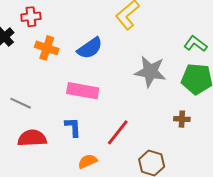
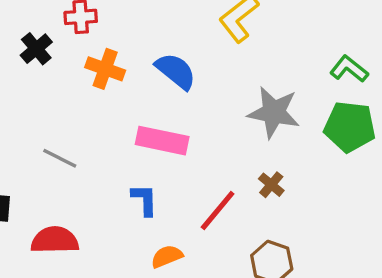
blue semicircle: (90, 48) -> (176, 71), turned -108
brown cross: (182, 119) -> (271, 185), moved, turned 35
red semicircle: (32, 138) -> (55, 240), moved

